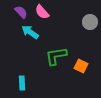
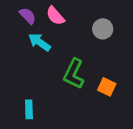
gray circle: (90, 22) -> (103, 29), moved
green L-shape: (56, 56) -> (74, 74), turned -55

